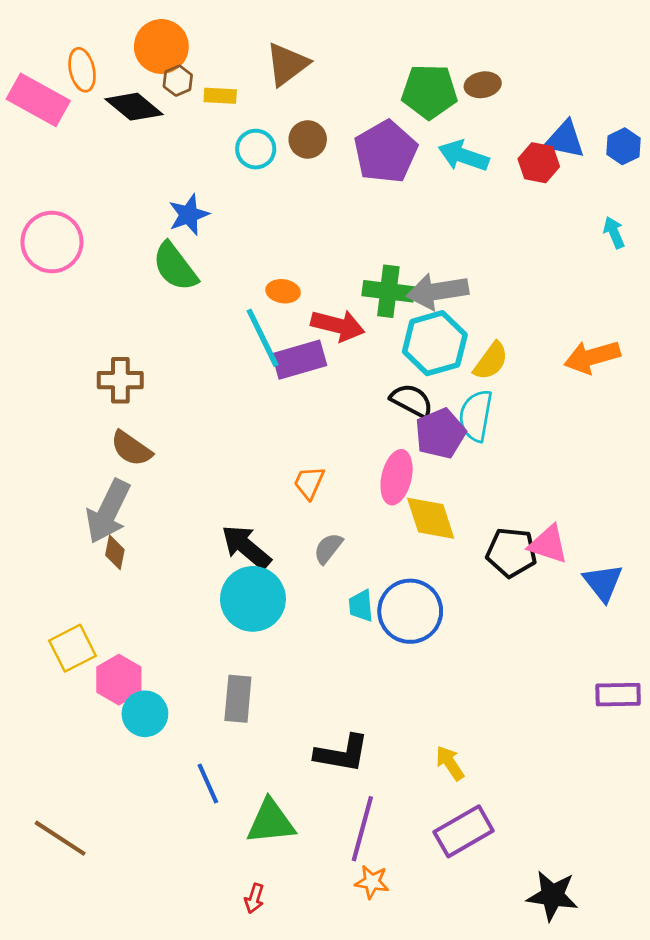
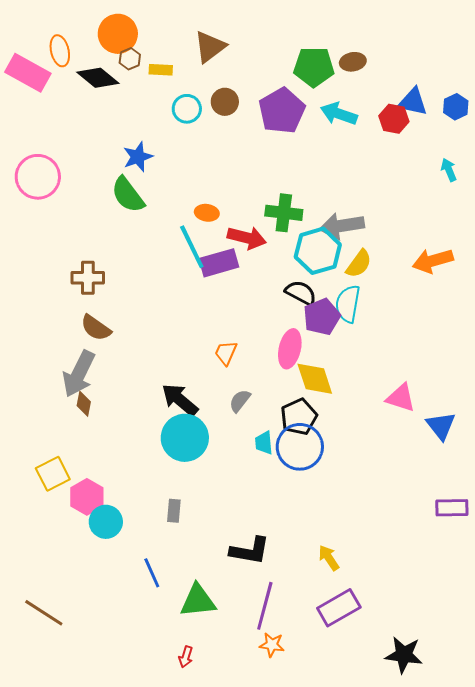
gray arrow: (438, 291) -> (342, 226), moved
black pentagon: (511, 552) -> (299, 417), moved, turned -30
gray rectangle: (238, 699) -> (174, 511), size x0.7

